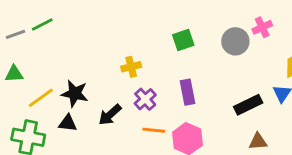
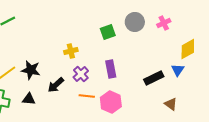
gray circle: (235, 41) -> (135, 22), moved
black triangle: (68, 123) -> (29, 99), moved
brown triangle: (258, 141) -> (171, 104), moved, turned 40

